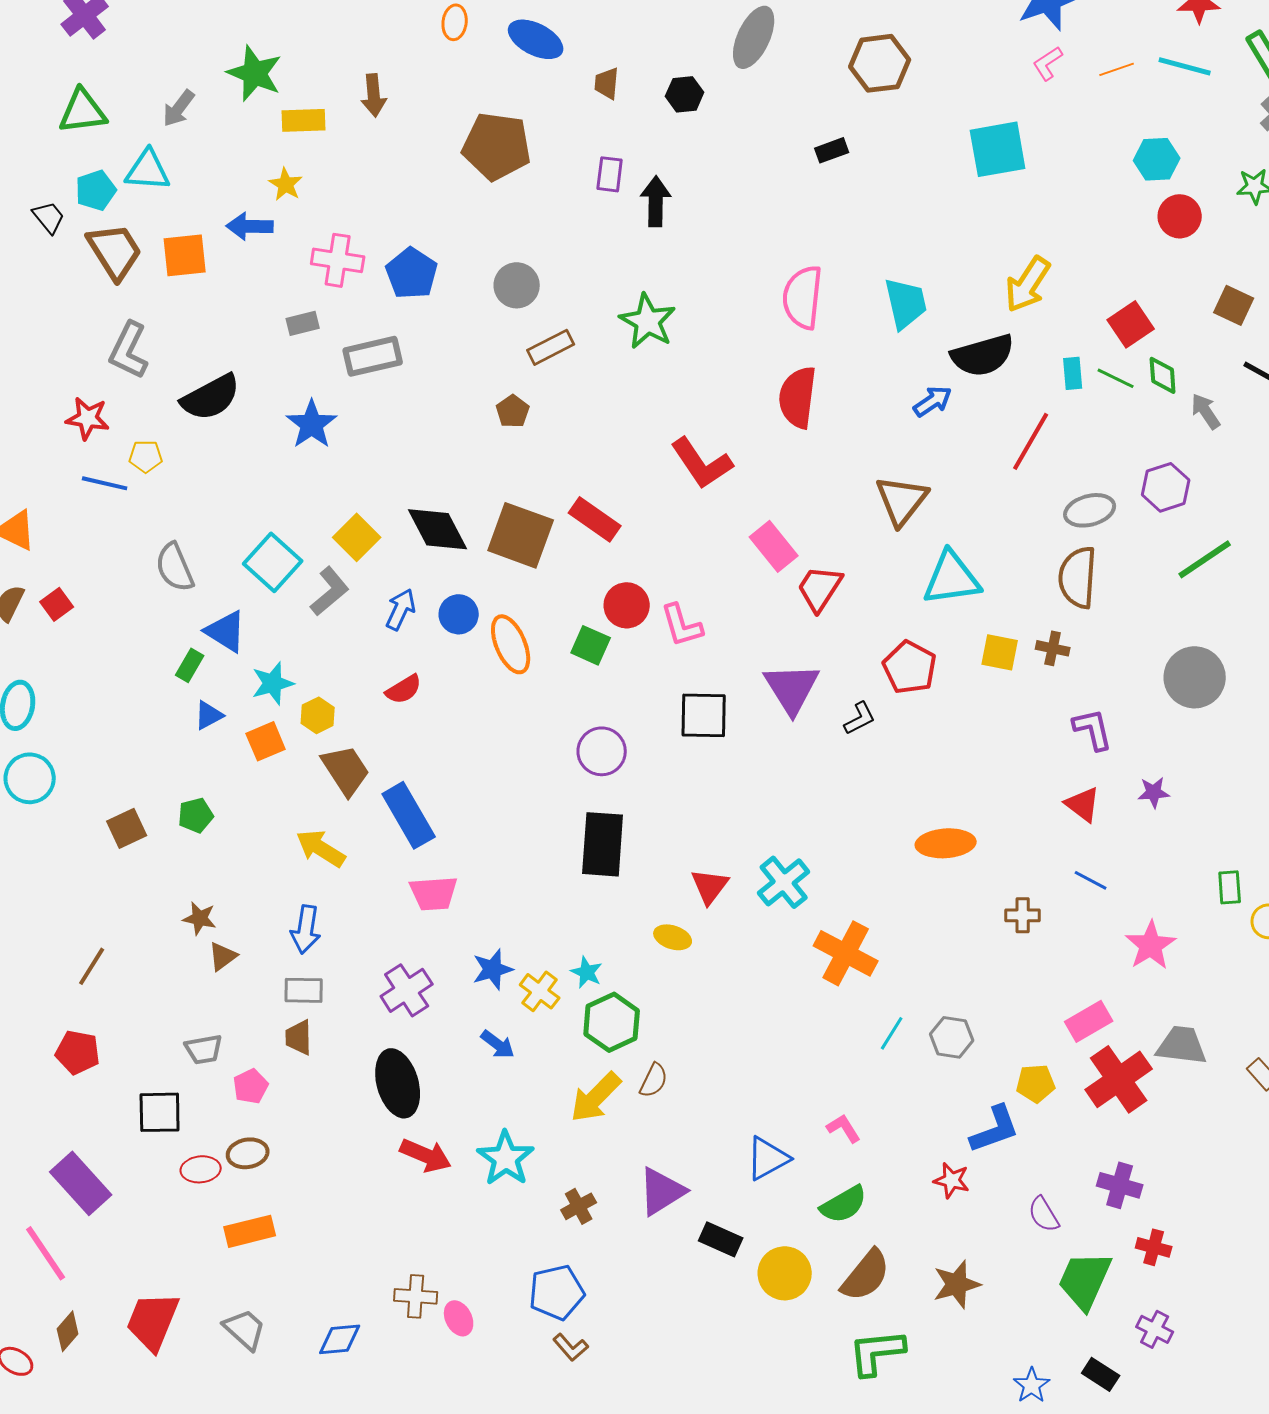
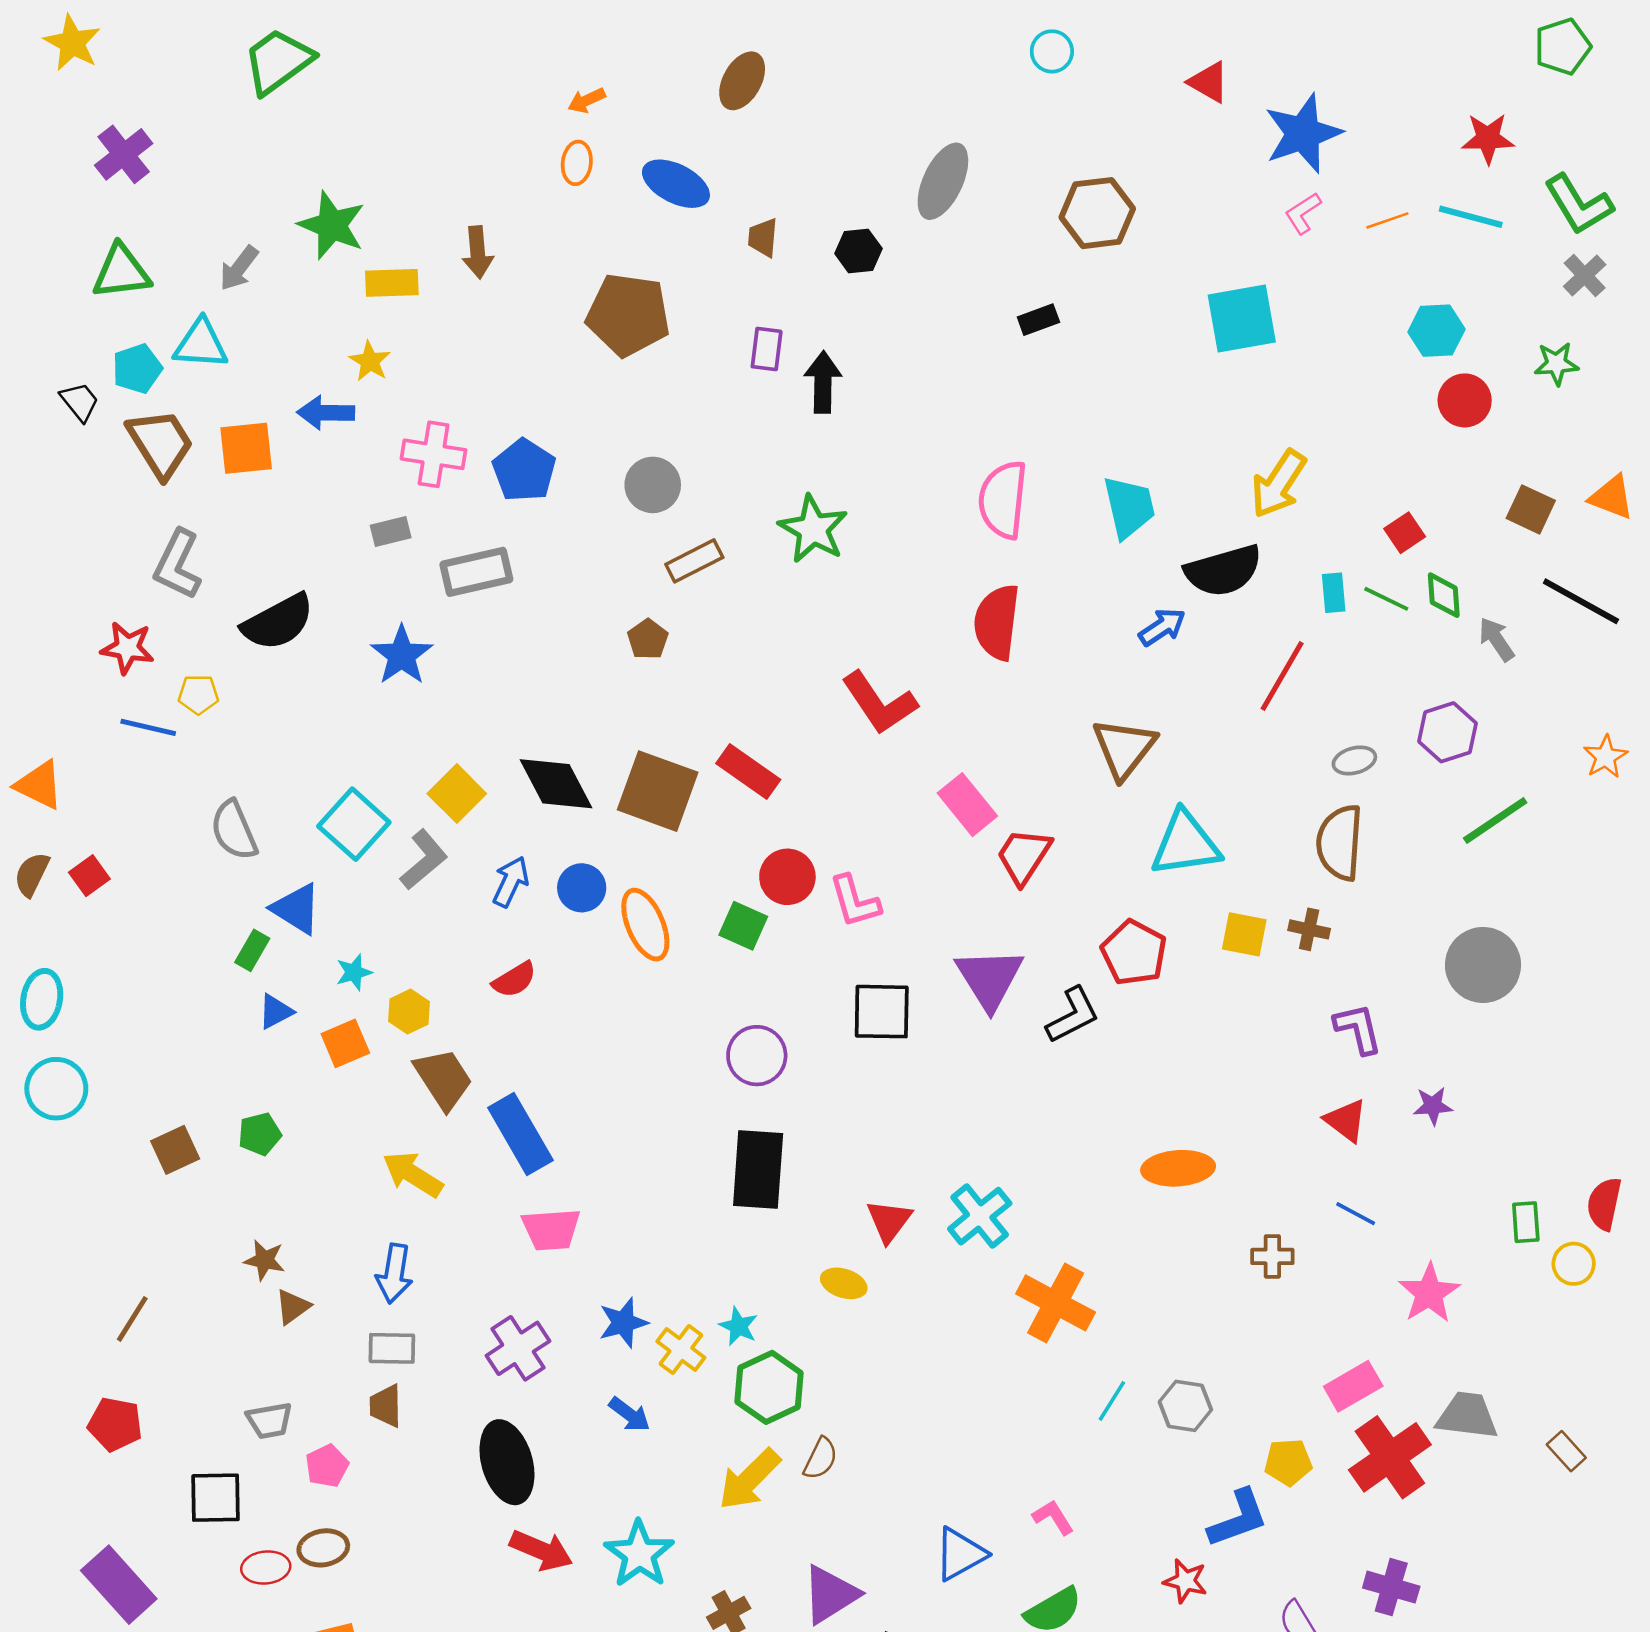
red square: (1131, 324) -> (1405, 533), size x0.7
gray ellipse: (1090, 510) -> (1354, 760), size x0.7
cyan star: (273, 683) -> (354, 972), size x0.7
black L-shape: (860, 718) -> (1073, 1015), size x1.4

